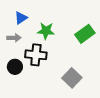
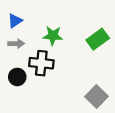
blue triangle: (21, 18) -> (15, 21), moved
gray square: (72, 78) -> (96, 96), moved

